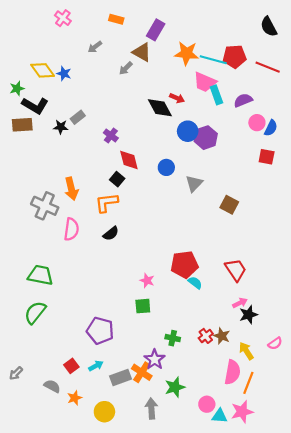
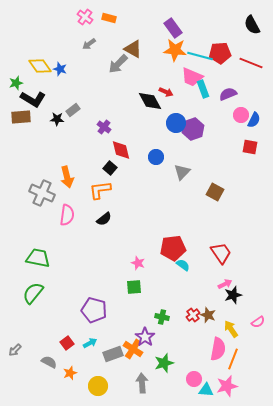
pink cross: (63, 18) -> (85, 17), moved
purple rectangle: (156, 30) -> (173, 28), moved, turned -66
gray arrow: (126, 68) -> (118, 64), size x1.5

